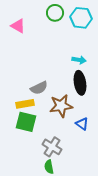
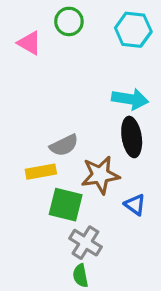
green circle: (55, 13) -> (69, 21), moved
cyan arrow: (79, 60) -> (130, 99), size x1.5
green square: (26, 122) -> (66, 205), moved

